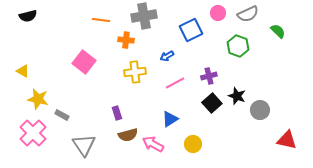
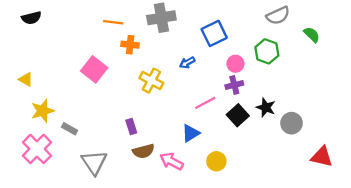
pink circle: (218, 13) -> (235, 64), moved
orange cross: (126, 40) -> (130, 45), moved
yellow cross: (135, 72) -> (151, 81), turned 35
pink line: (175, 83) -> (205, 103), moved
yellow star: (38, 99) -> (43, 111), turned -30

